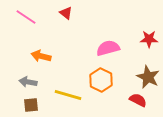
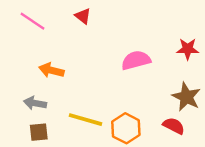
orange hexagon: (101, 80) -> (126, 128), moved

